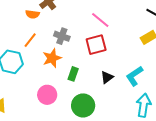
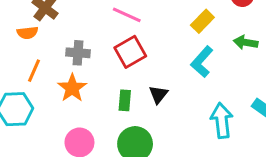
green rectangle: (73, 74) -> (125, 100), moved
cyan L-shape: (134, 76) -> (202, 62), moved

